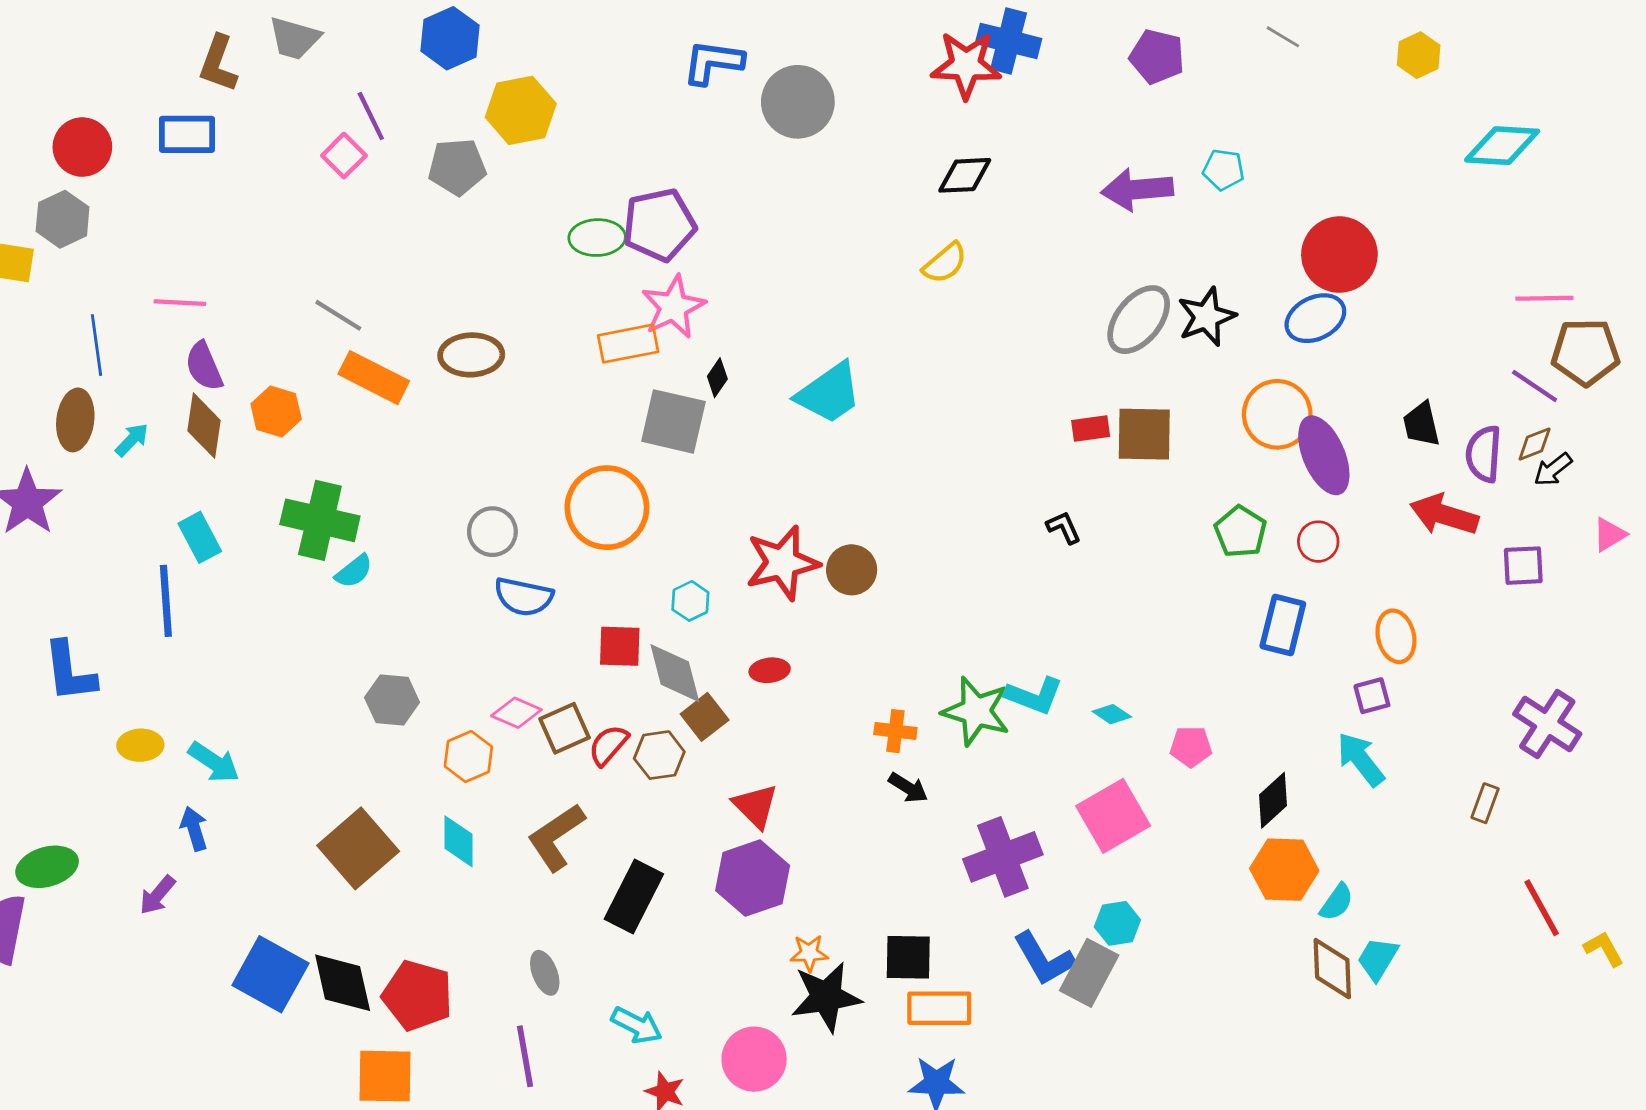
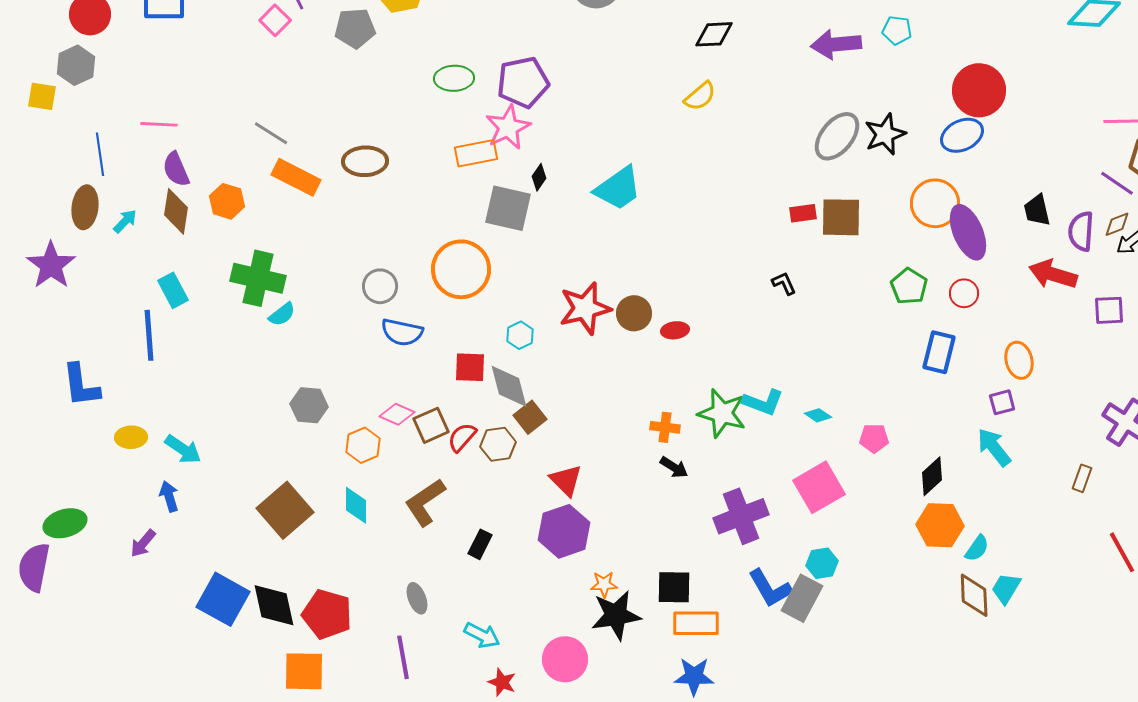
purple pentagon: (659, 225) -> (523, 82), moved
red ellipse: (770, 670) -> (675, 330), moved
black rectangle: (634, 896) -> (480, 544), size x0.6

